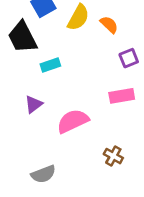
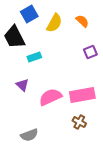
orange semicircle: (109, 25) -> (82, 21), moved
pink rectangle: (122, 96) -> (82, 95), moved, size x1.4
purple triangle: (34, 104) -> (22, 85), turned -40

